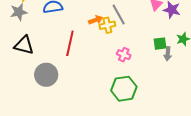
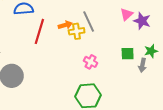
red line: (70, 43) -> (39, 31), moved
gray arrow: (168, 54) -> (142, 65), moved

